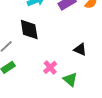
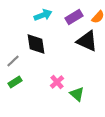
black triangle: (80, 49) -> (87, 41), moved, size x1.6

